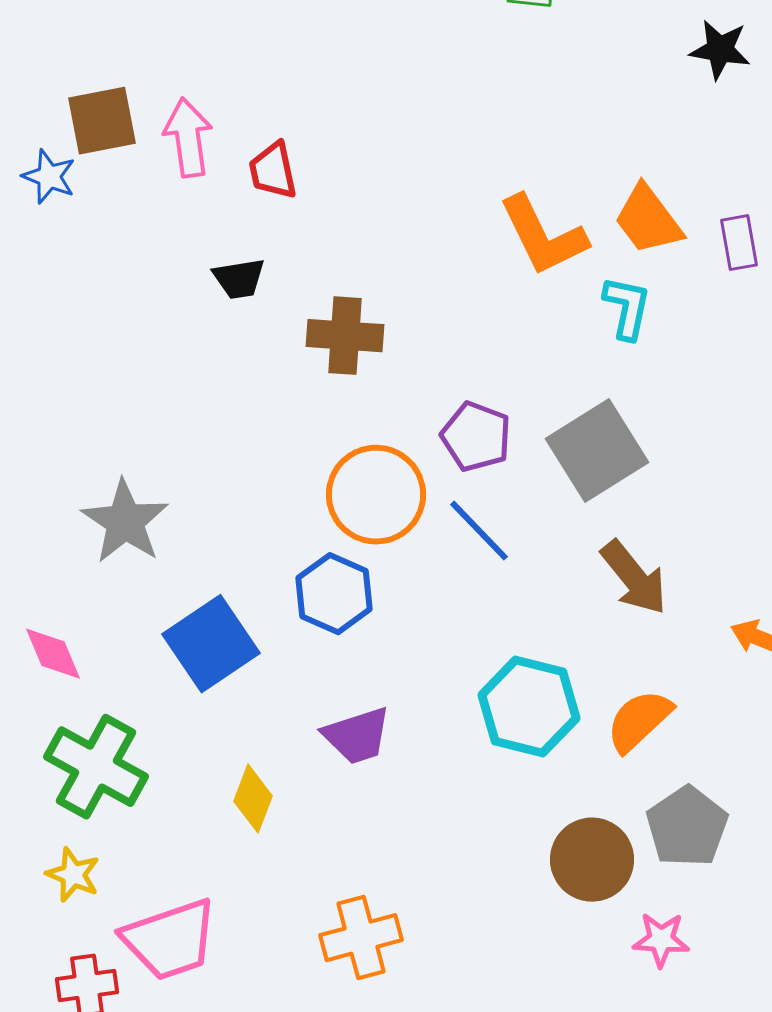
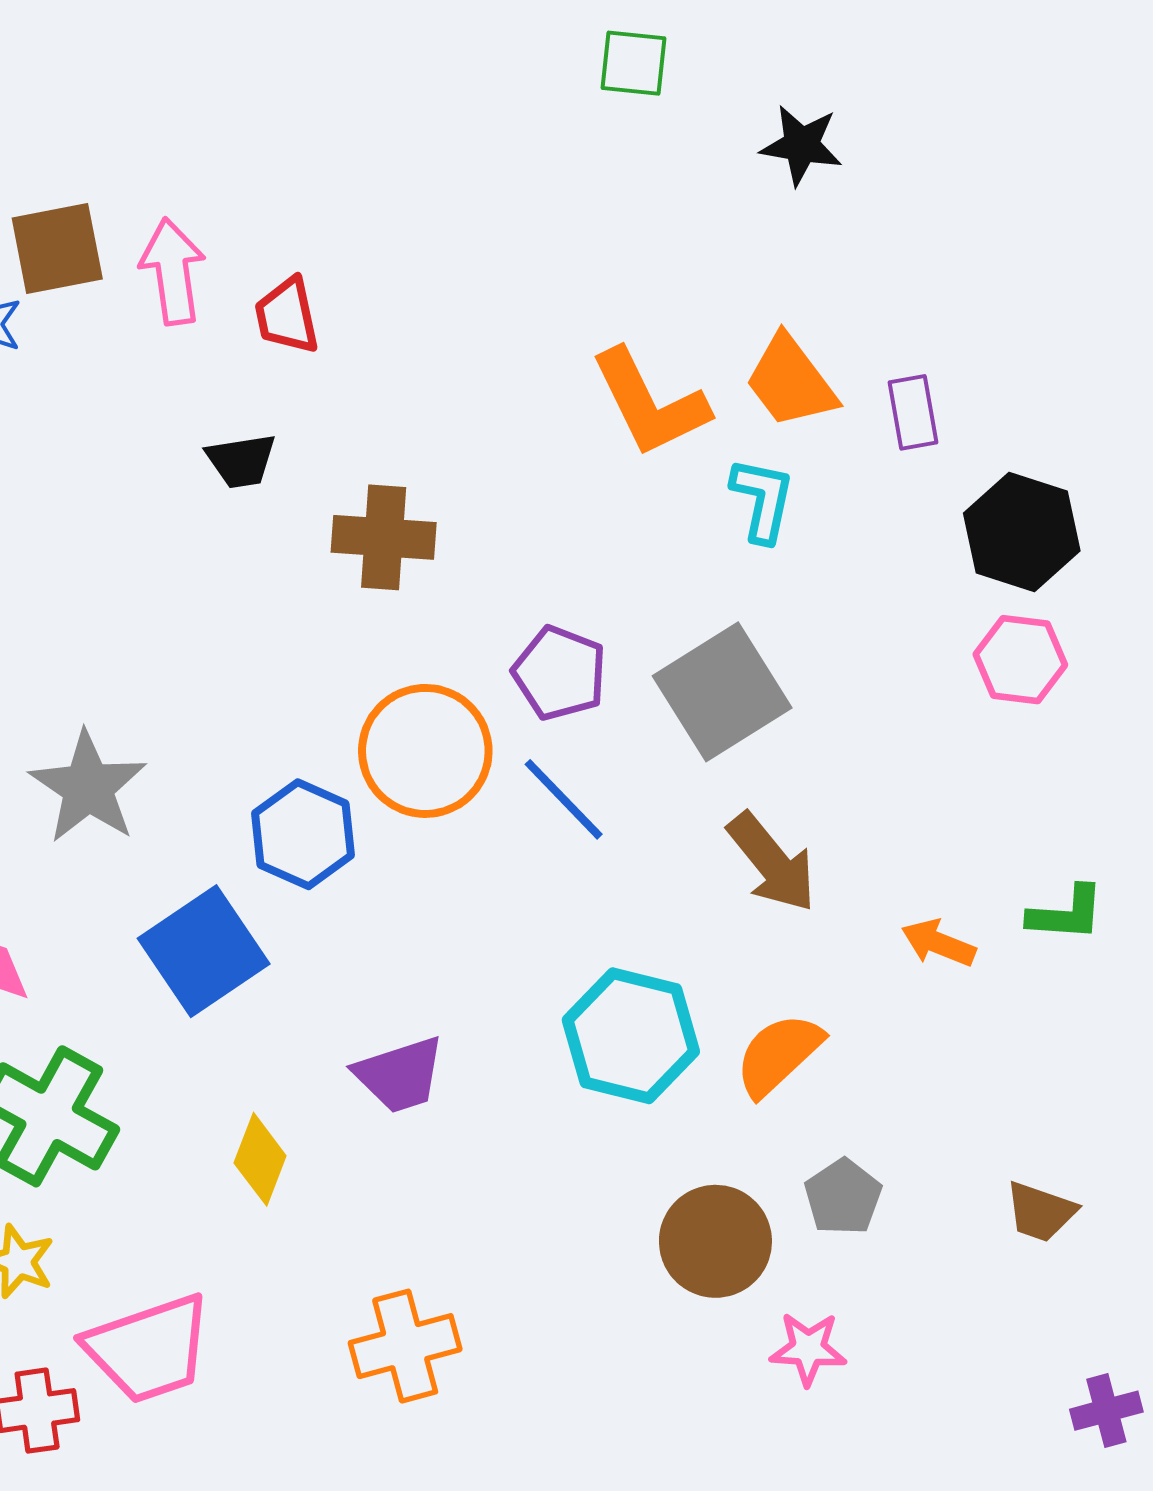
black star: (720, 50) -> (801, 145), moved
blue hexagon: (334, 594) -> (303, 834), moved
gray pentagon: (687, 827) -> (843, 1197), size x0.7

